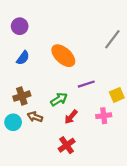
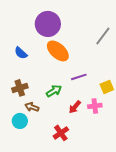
purple circle: (20, 26) -> (48, 24), moved, size x1.6
blue semicircle: (23, 58) -> (21, 53), turned 96
red arrow: (71, 117) -> (75, 107), moved
cyan circle: (13, 122) -> (20, 121), moved

